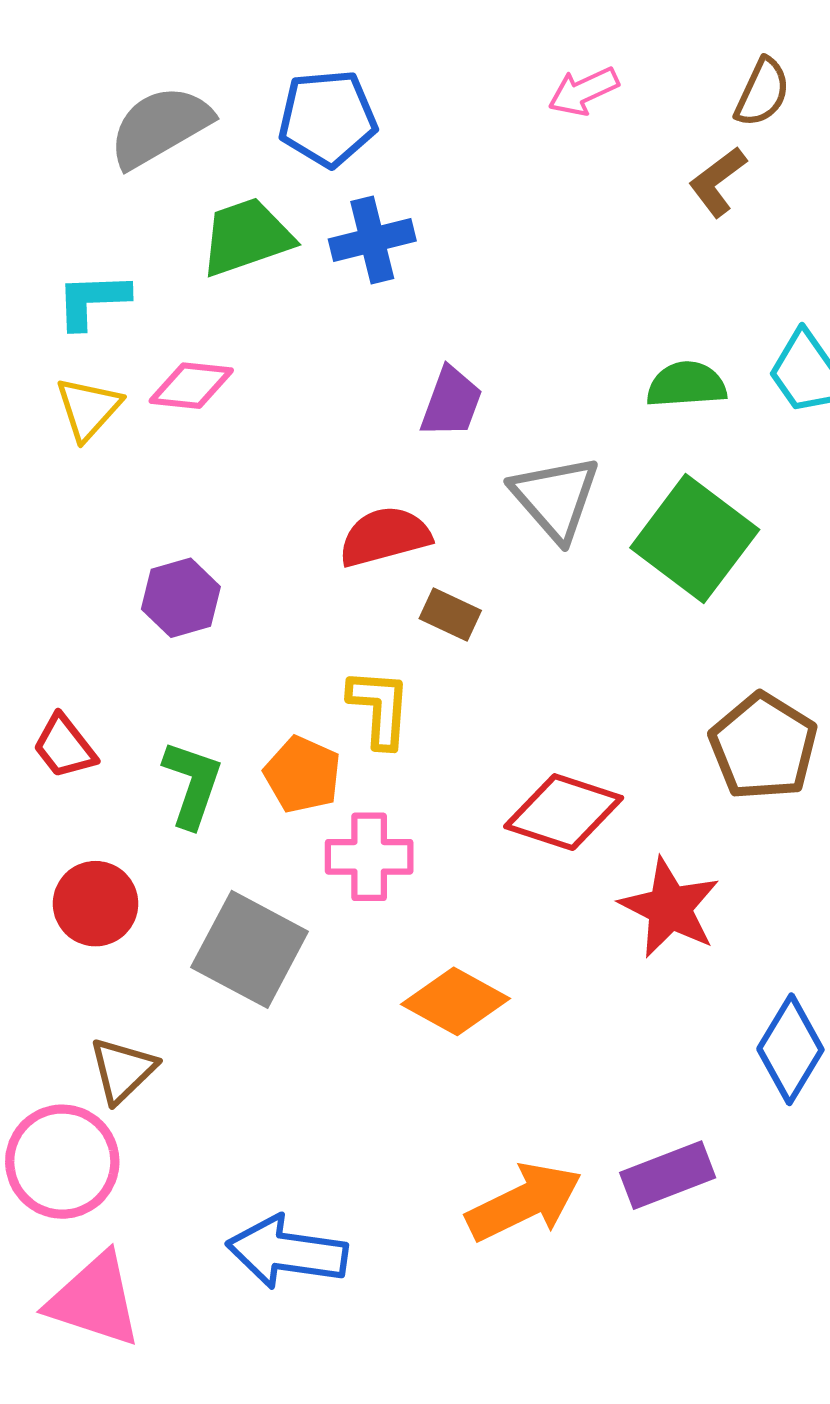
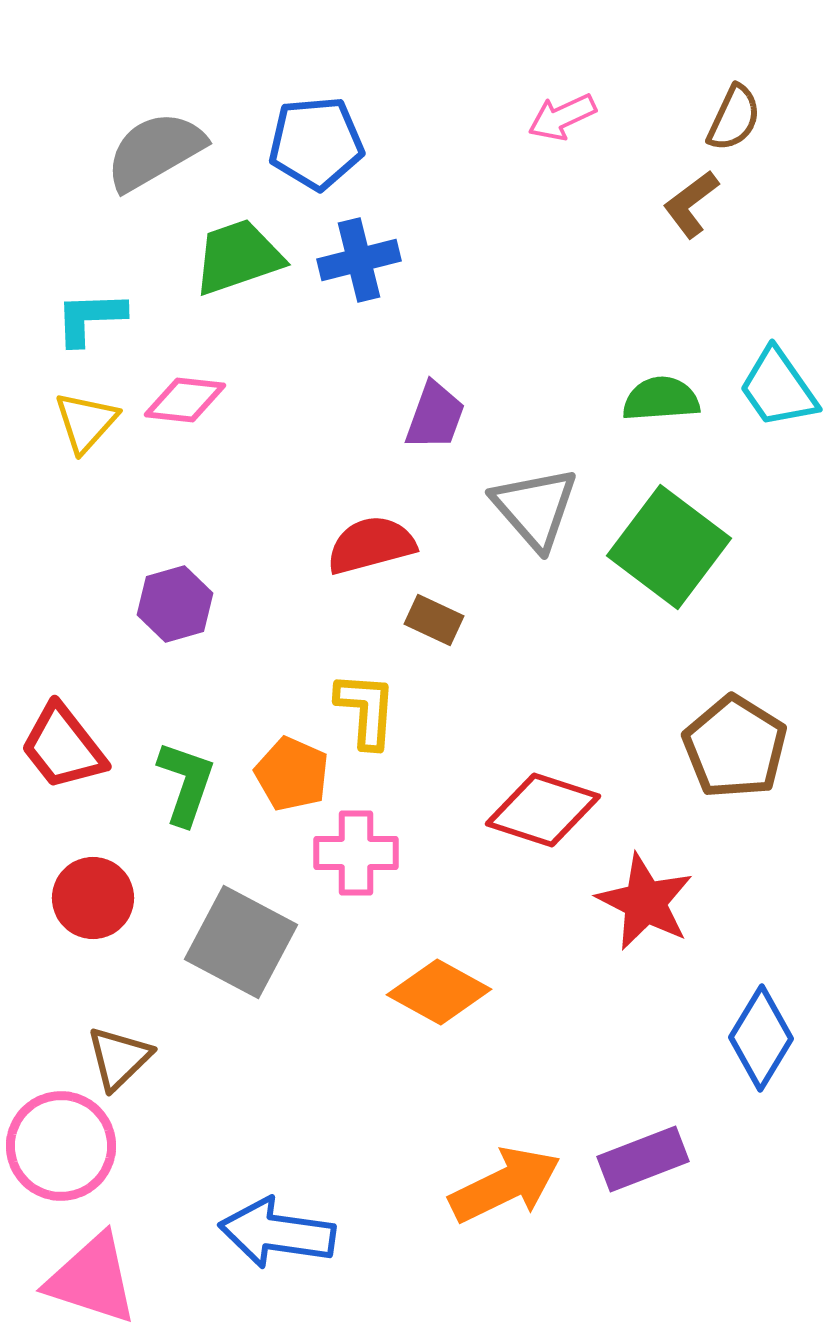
red trapezoid: (64, 747) -> (63, 747), size x1.4

